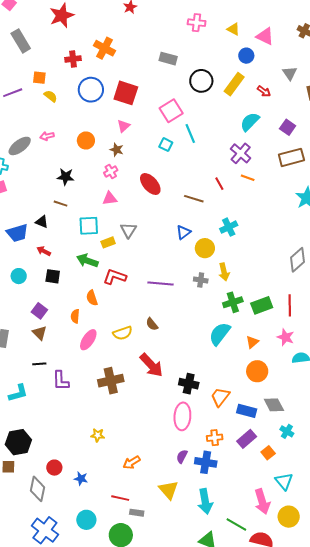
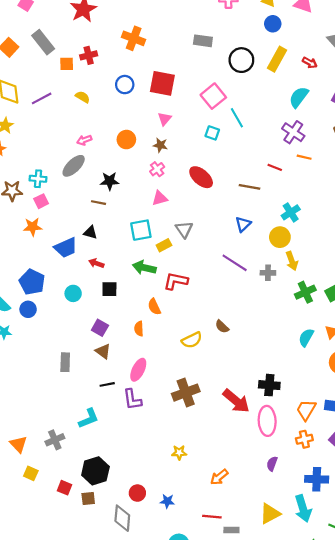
blue circle: (246, 56) -> (273, 24), moved
red cross: (73, 59) -> (89, 55), moved
orange square: (39, 78) -> (67, 64), moved
blue circle: (91, 90) -> (125, 85), size x0.7
gray ellipse: (20, 146) -> (74, 166), moved
red line: (219, 184) -> (275, 167), turned -32
brown line: (60, 204) -> (98, 203), moved
yellow circle: (205, 248) -> (280, 237), moved
purple line: (160, 283) -> (235, 263), moved, turned 35
cyan semicircle: (220, 334) -> (306, 337), moved, size x0.7
pink ellipse: (88, 340) -> (138, 370), moved
red arrow: (151, 365) -> (236, 401), moved
orange trapezoid: (220, 397) -> (306, 410), moved
blue cross: (206, 462) -> (317, 479), moved
yellow triangle: (169, 490) -> (270, 514), moved, turned 50

